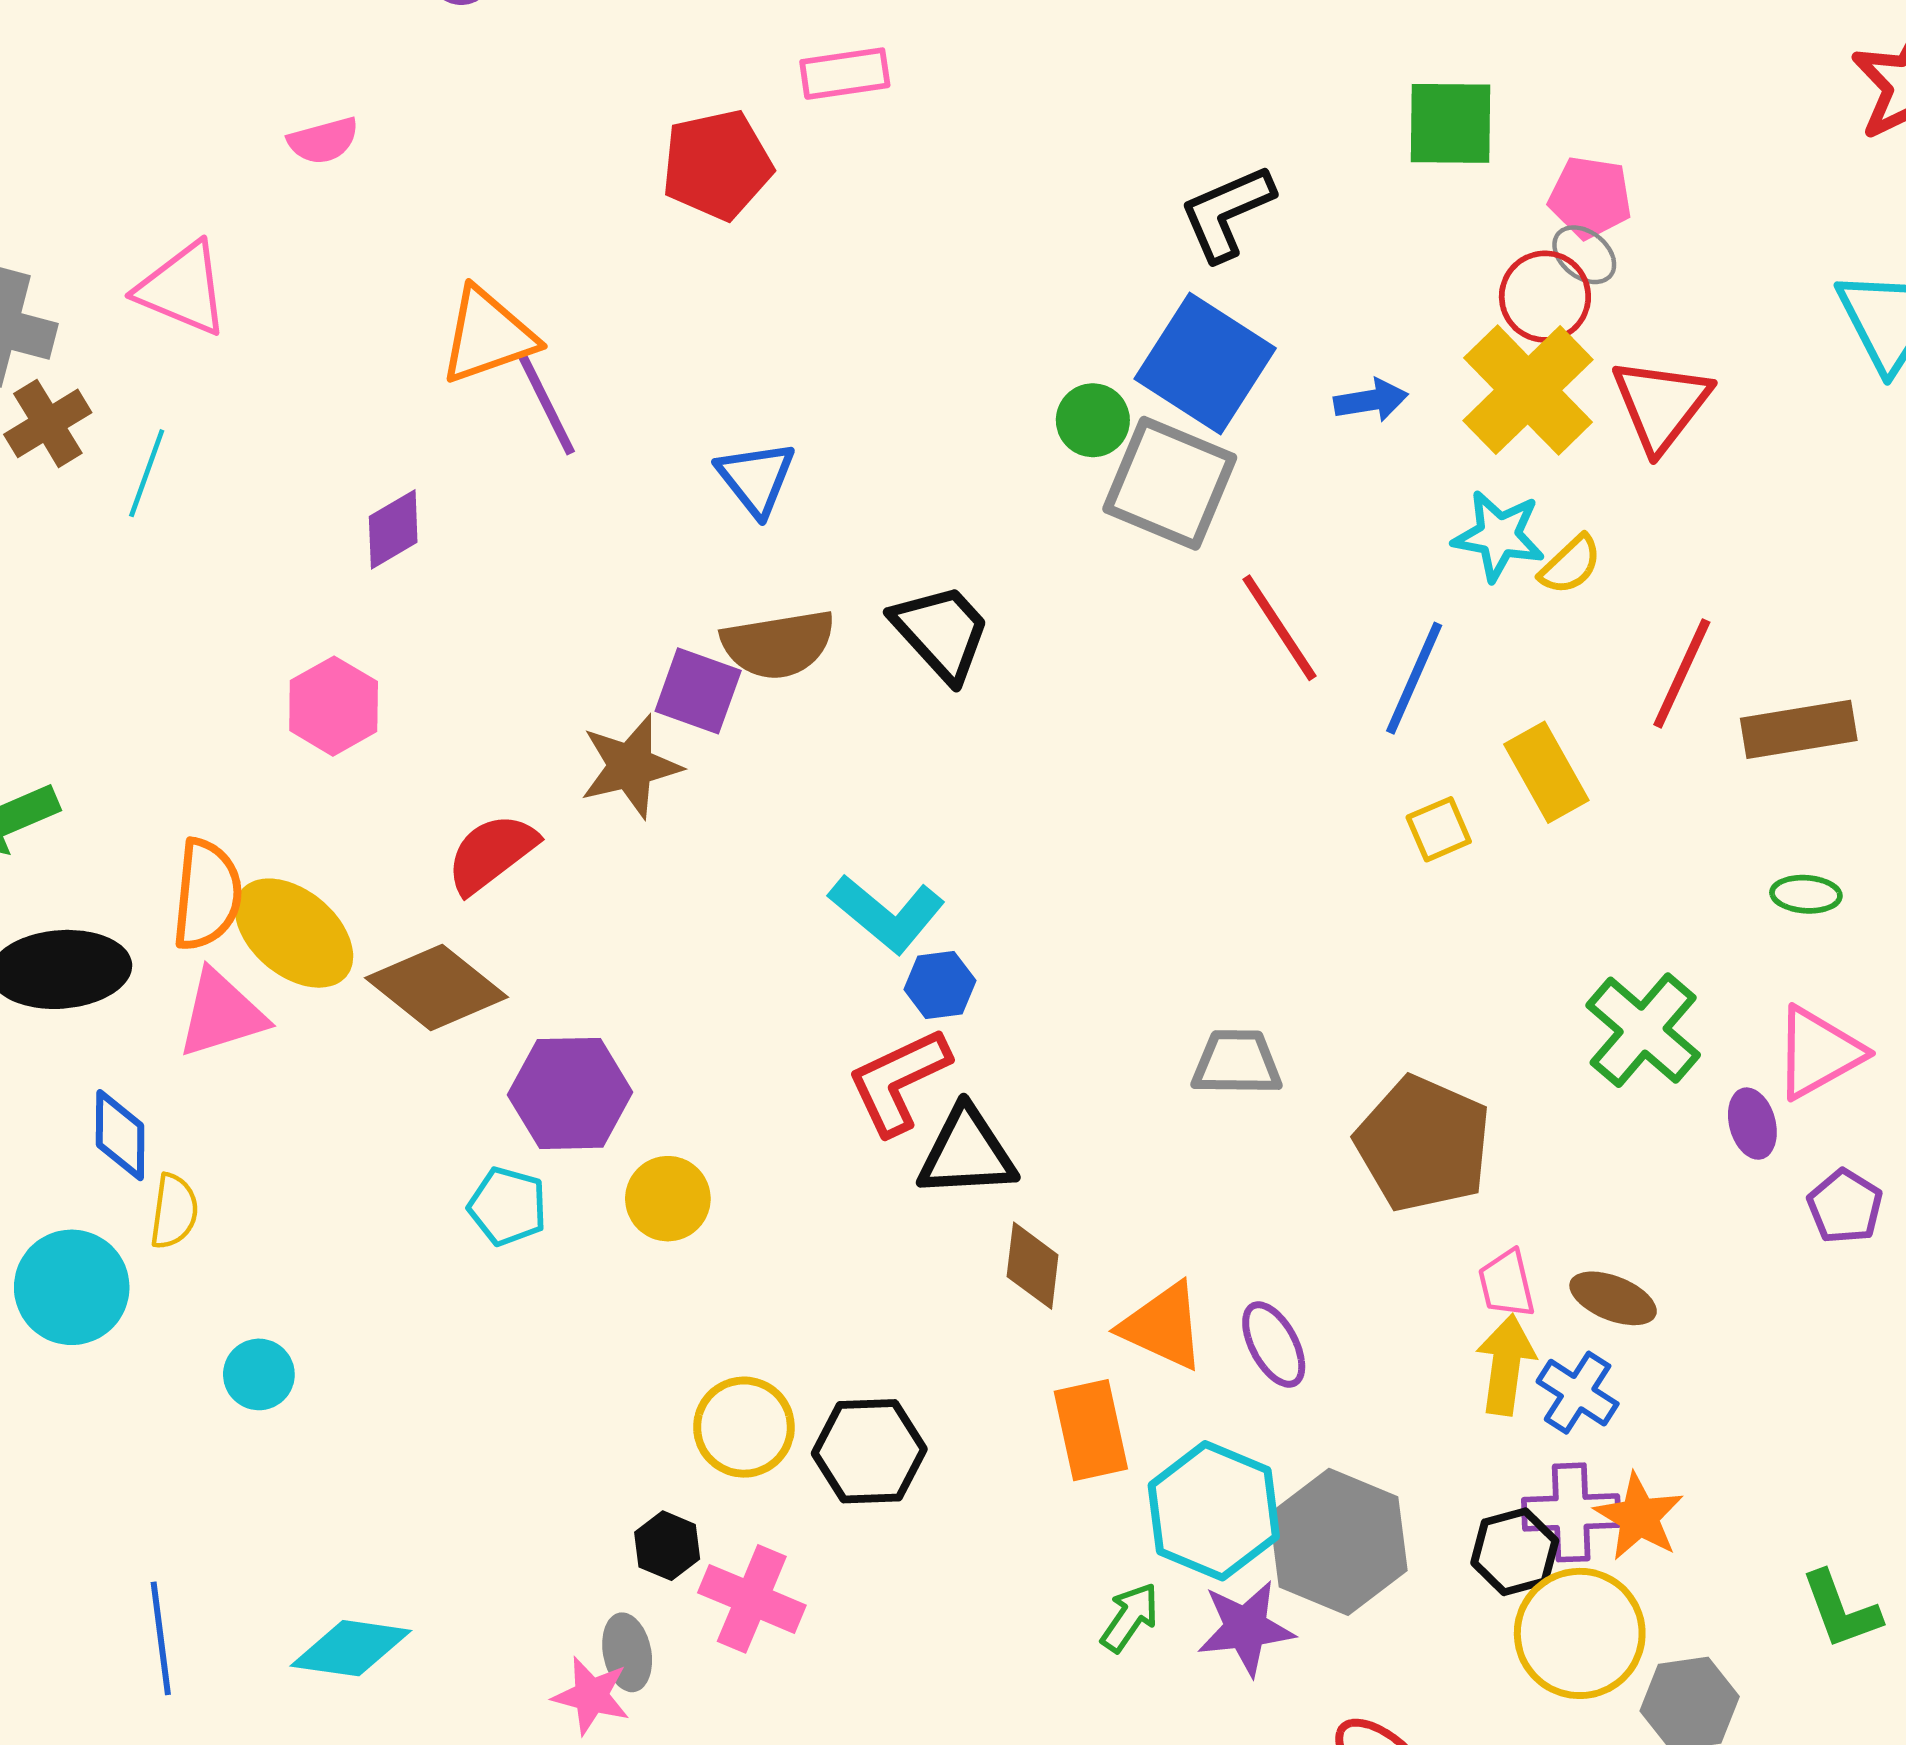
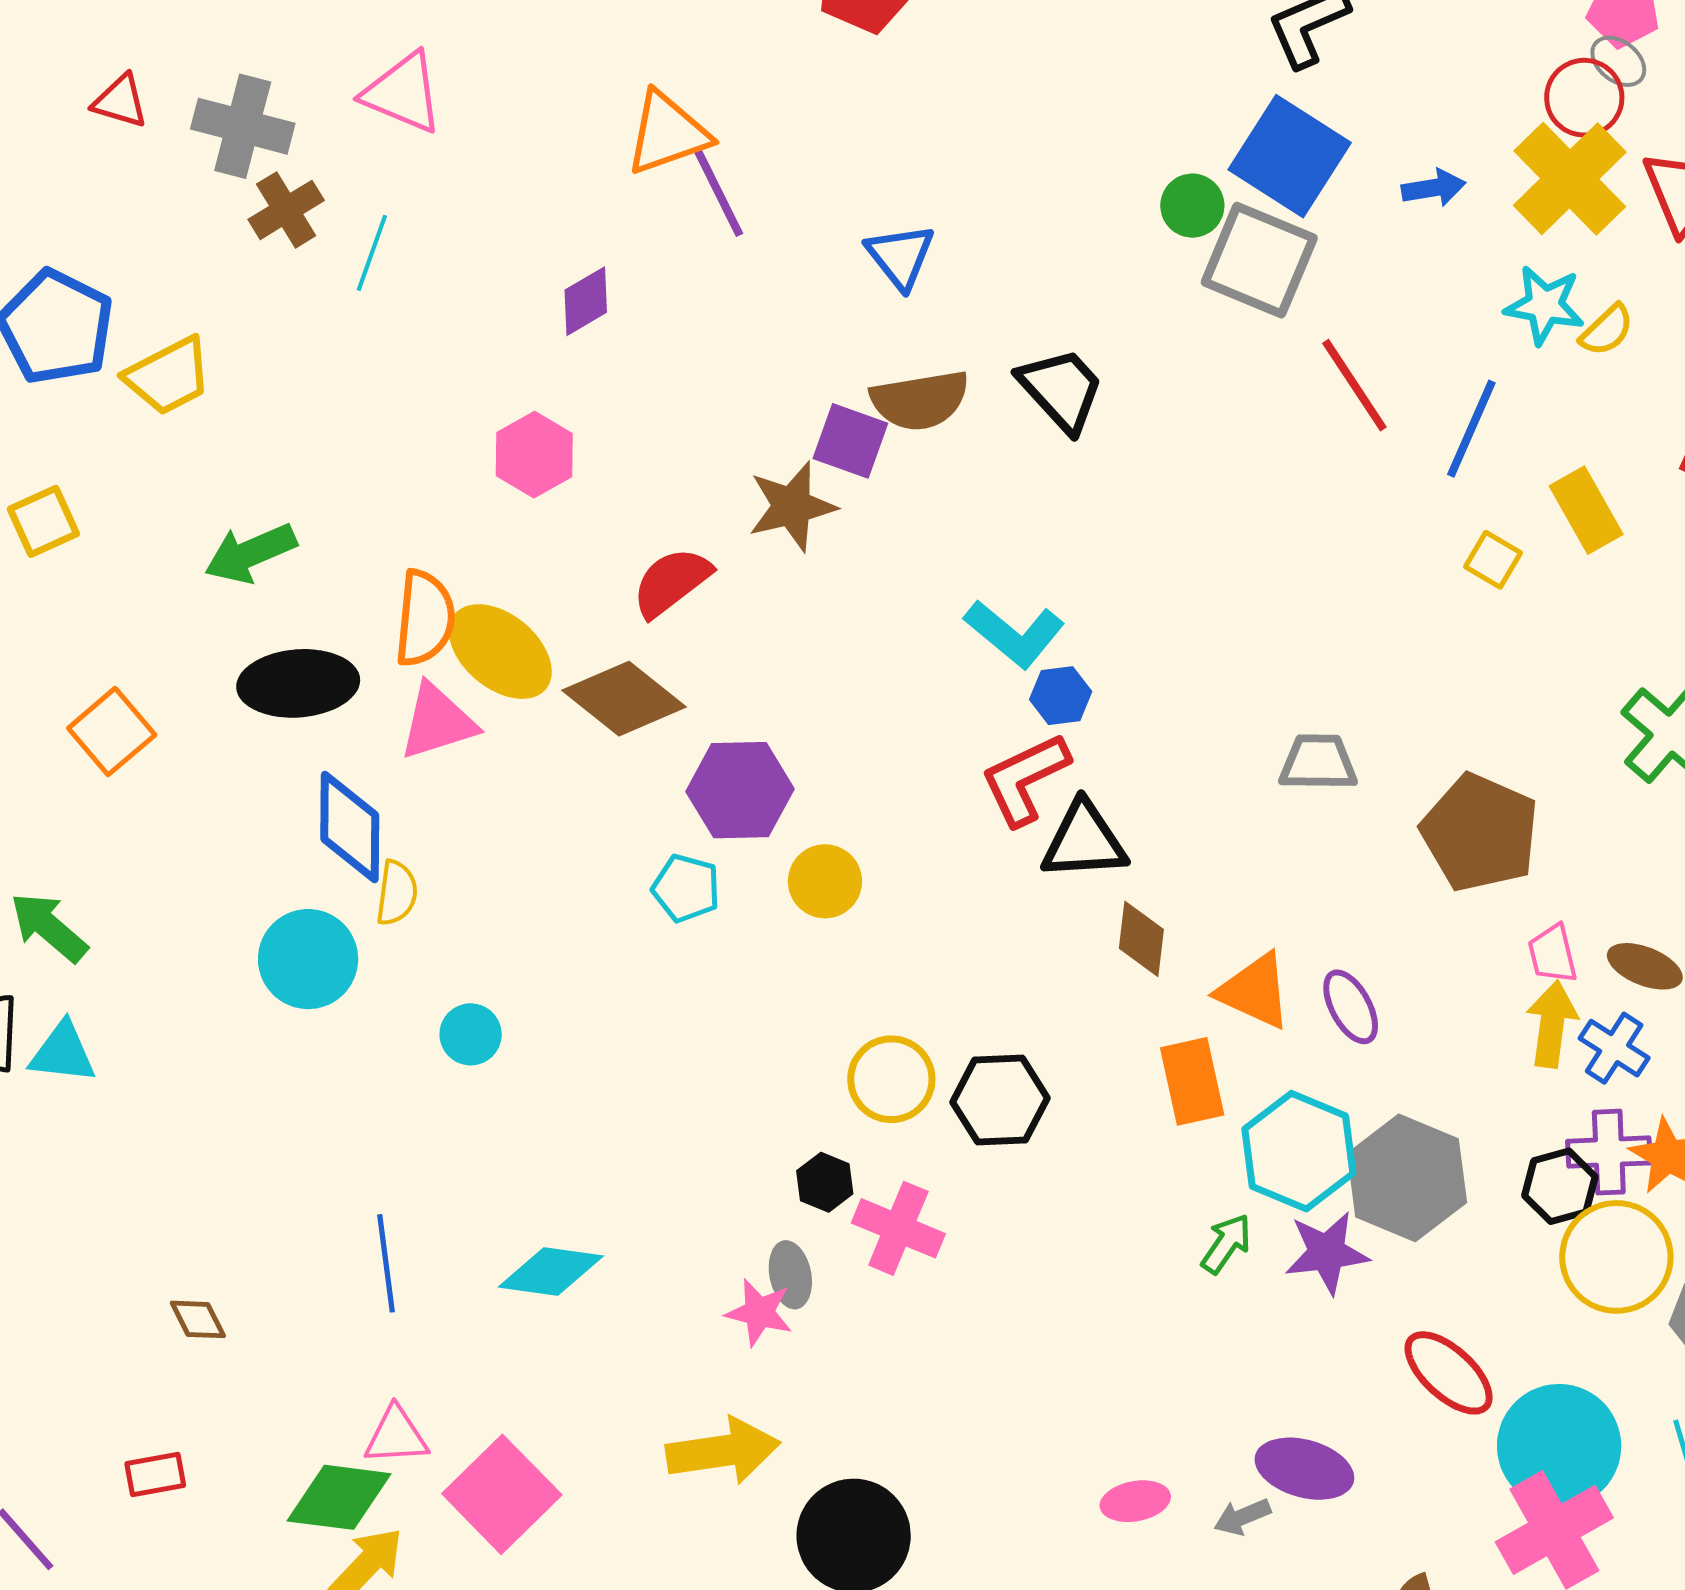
yellow square: (1439, 829) -> (1493, 560), turned -36
blue diamond: (120, 1135) -> (350, 827), size x1.4

